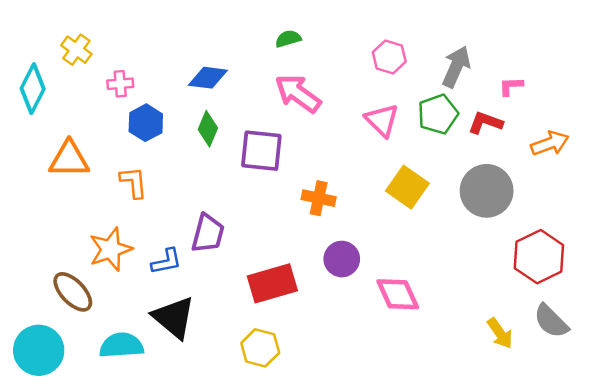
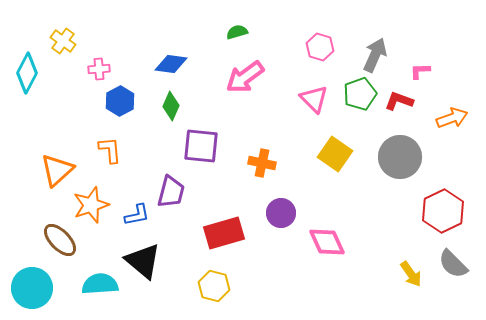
pink arrow: (298, 93) -> (245, 77), turned -72
purple square: (261, 151) -> (201, 146), moved
orange triangle: (69, 159) -> (57, 170), moved, turned -42

